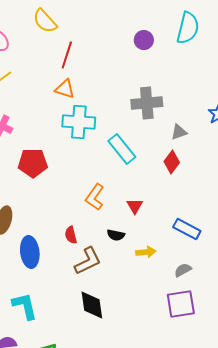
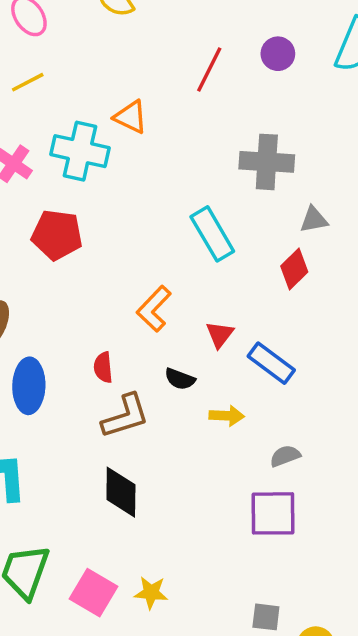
red line: (67, 55) -> (209, 70), moved
cyan cross: (79, 122) -> (80, 151), moved
blue rectangle: (187, 229) -> (271, 363), moved

